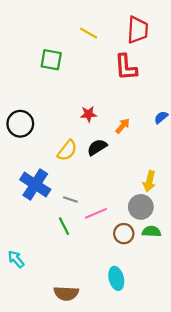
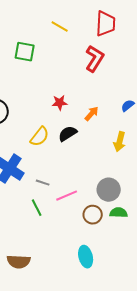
red L-shape: (126, 67) -> (95, 59), turned -144
yellow arrow: (149, 181) -> (120, 142), moved
brown semicircle: (66, 293) -> (19, 262), moved

